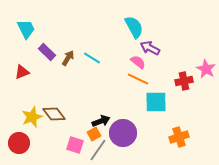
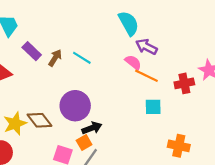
orange line: (138, 79) -> (146, 76), moved
cyan square: (156, 102) -> (153, 107), size x0.7
purple circle: (123, 133) -> (75, 106), moved
orange cross: (179, 137) -> (179, 146), turned 30

